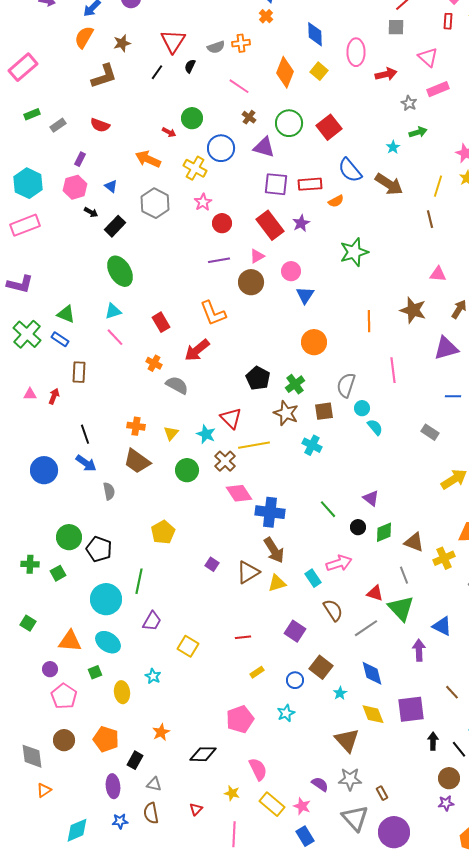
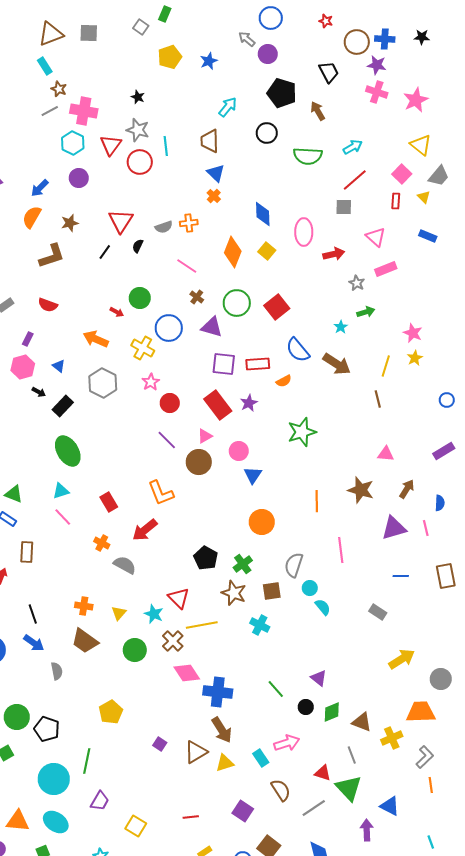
purple line: (219, 260) -> (167, 440), turned 55

